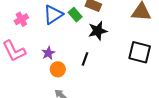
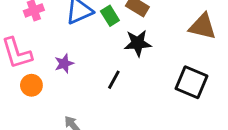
orange circle: (58, 69) -> (31, 85), moved

